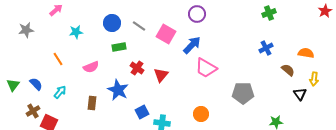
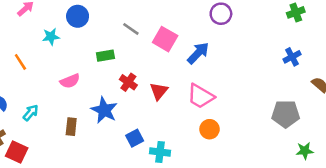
purple circle: (197, 14) -> (221, 14), moved
blue circle: (112, 23) -> (78, 16), moved
orange line: (58, 59) -> (20, 62), moved
pink trapezoid: (206, 68) -> (201, 96), moved
gray pentagon: (243, 93) -> (286, 114), moved
orange circle: (201, 114) -> (210, 129), moved

